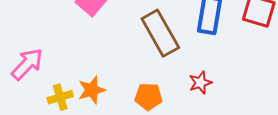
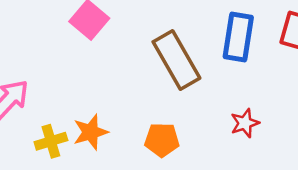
red star: (200, 83) -> (245, 123), moved

